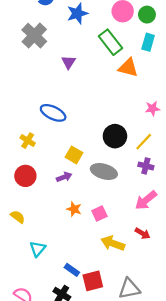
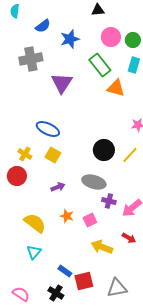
gray cross: (34, 36) -> (31, 59), turned 35
purple triangle: (69, 62) -> (62, 83), size x1.6
yellow square: (74, 155) -> (53, 155), moved
purple cross: (146, 166) -> (109, 201), moved
red circle: (25, 176) -> (17, 176), moved
yellow semicircle: (18, 217) -> (35, 223), moved, size x1.6

